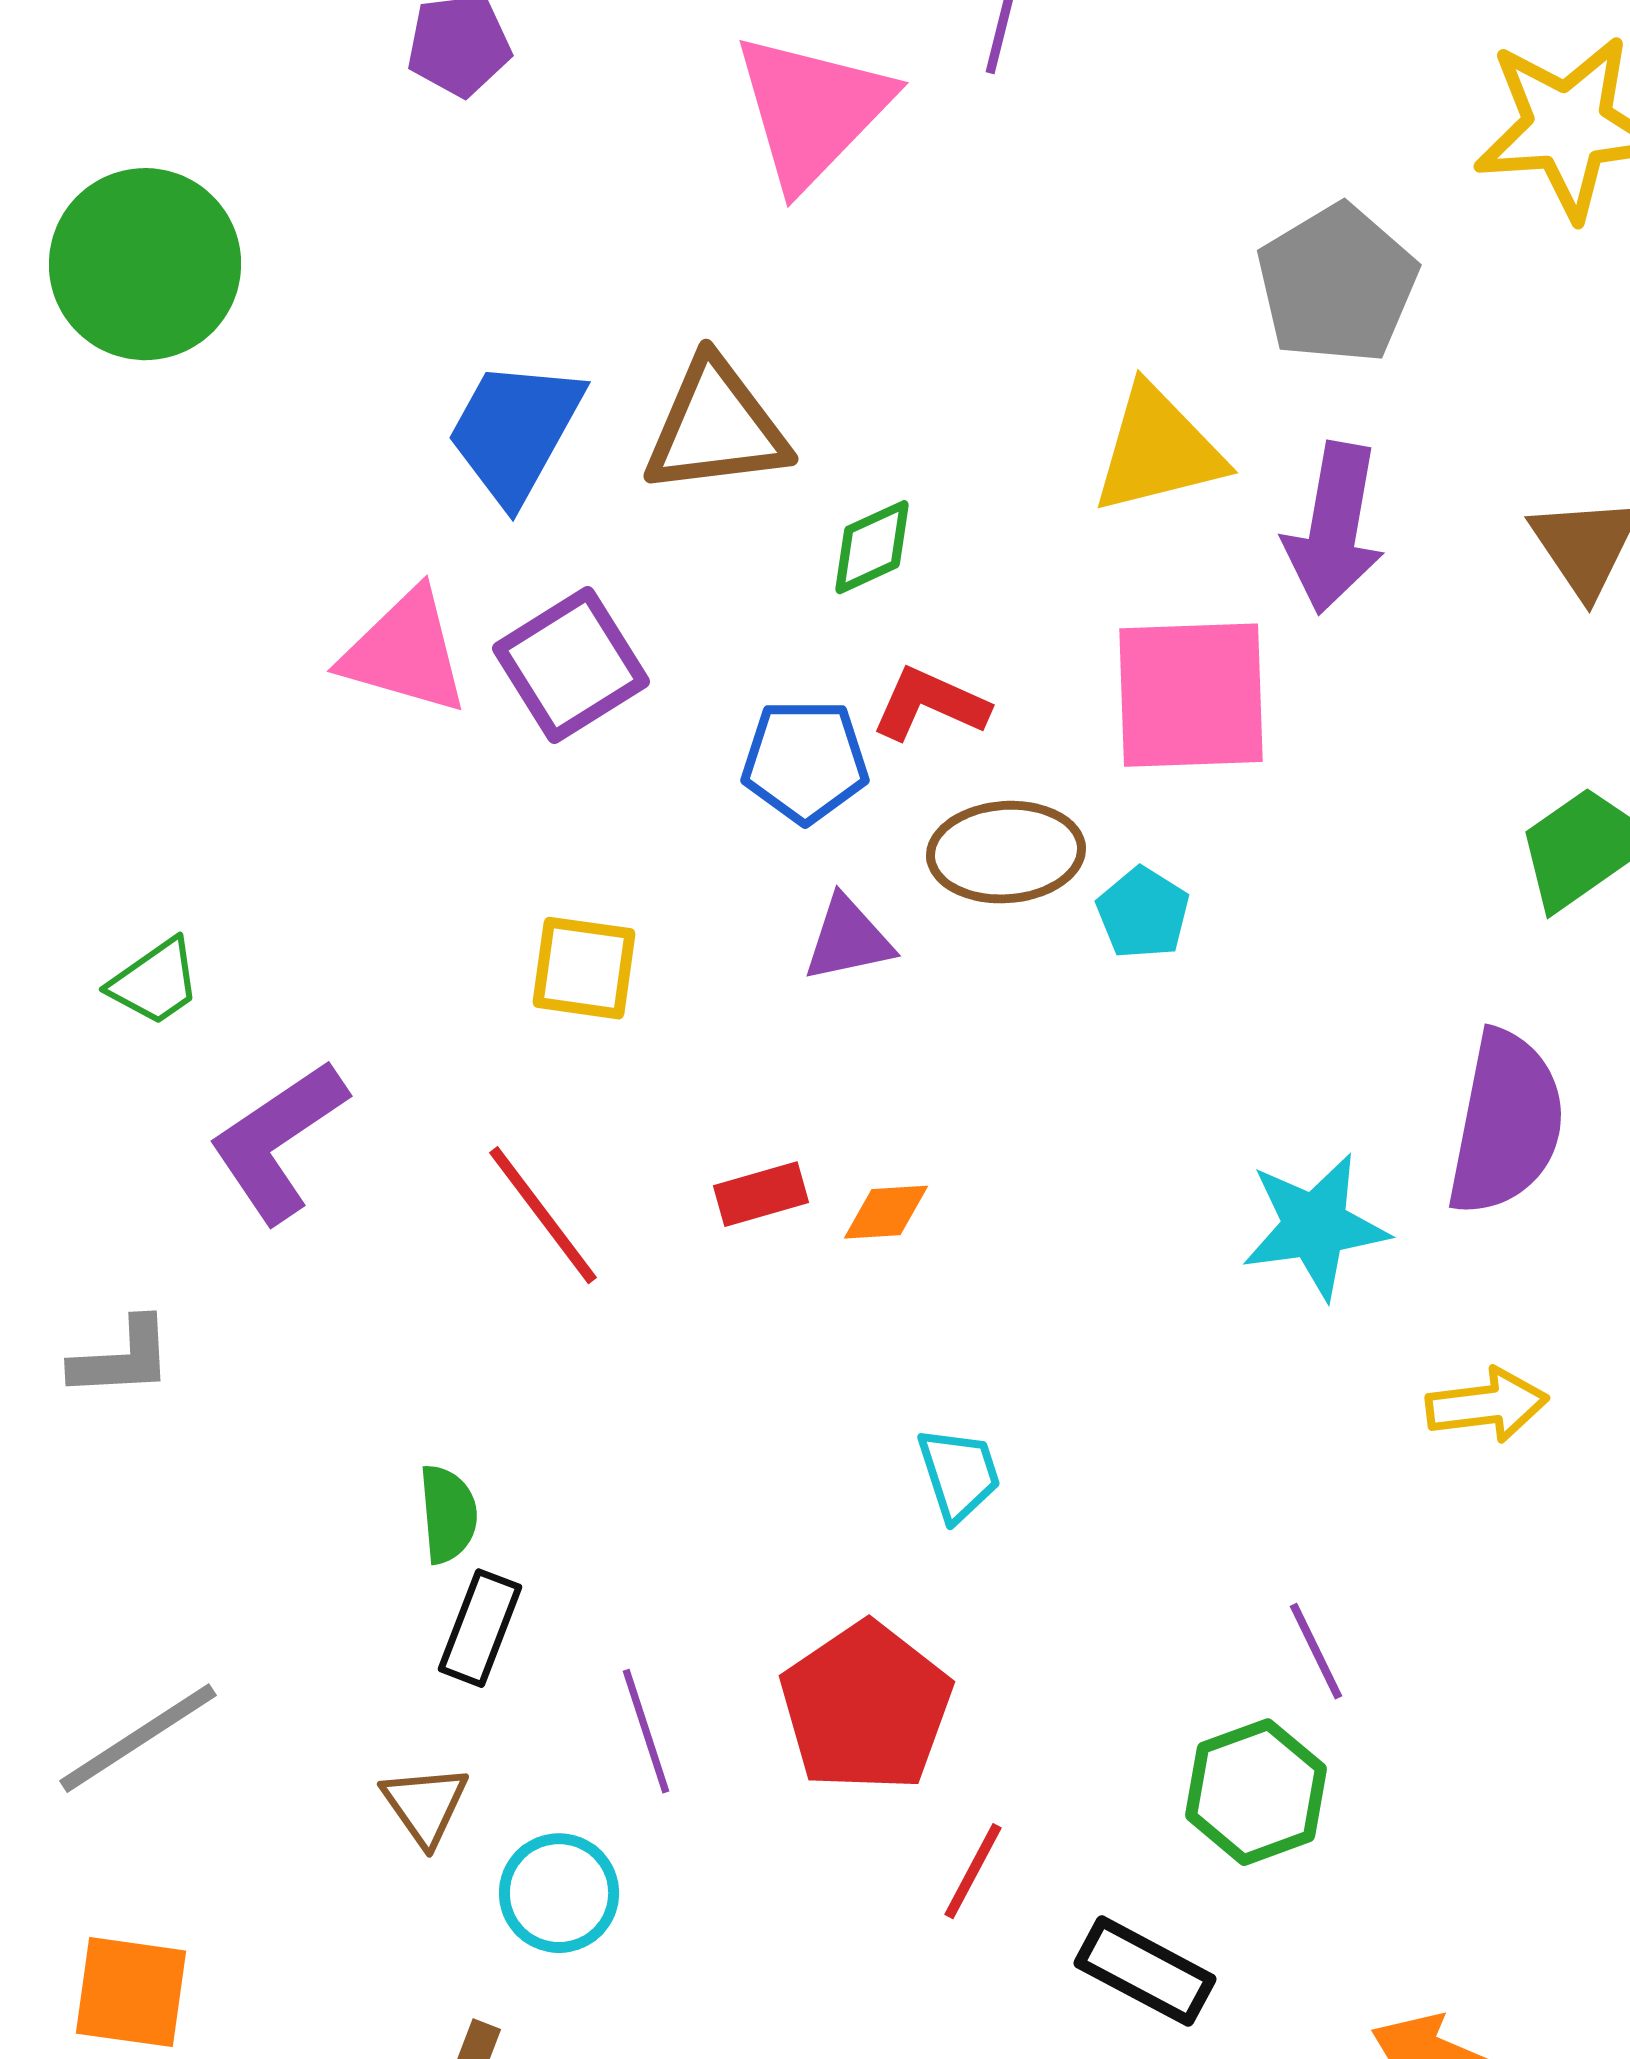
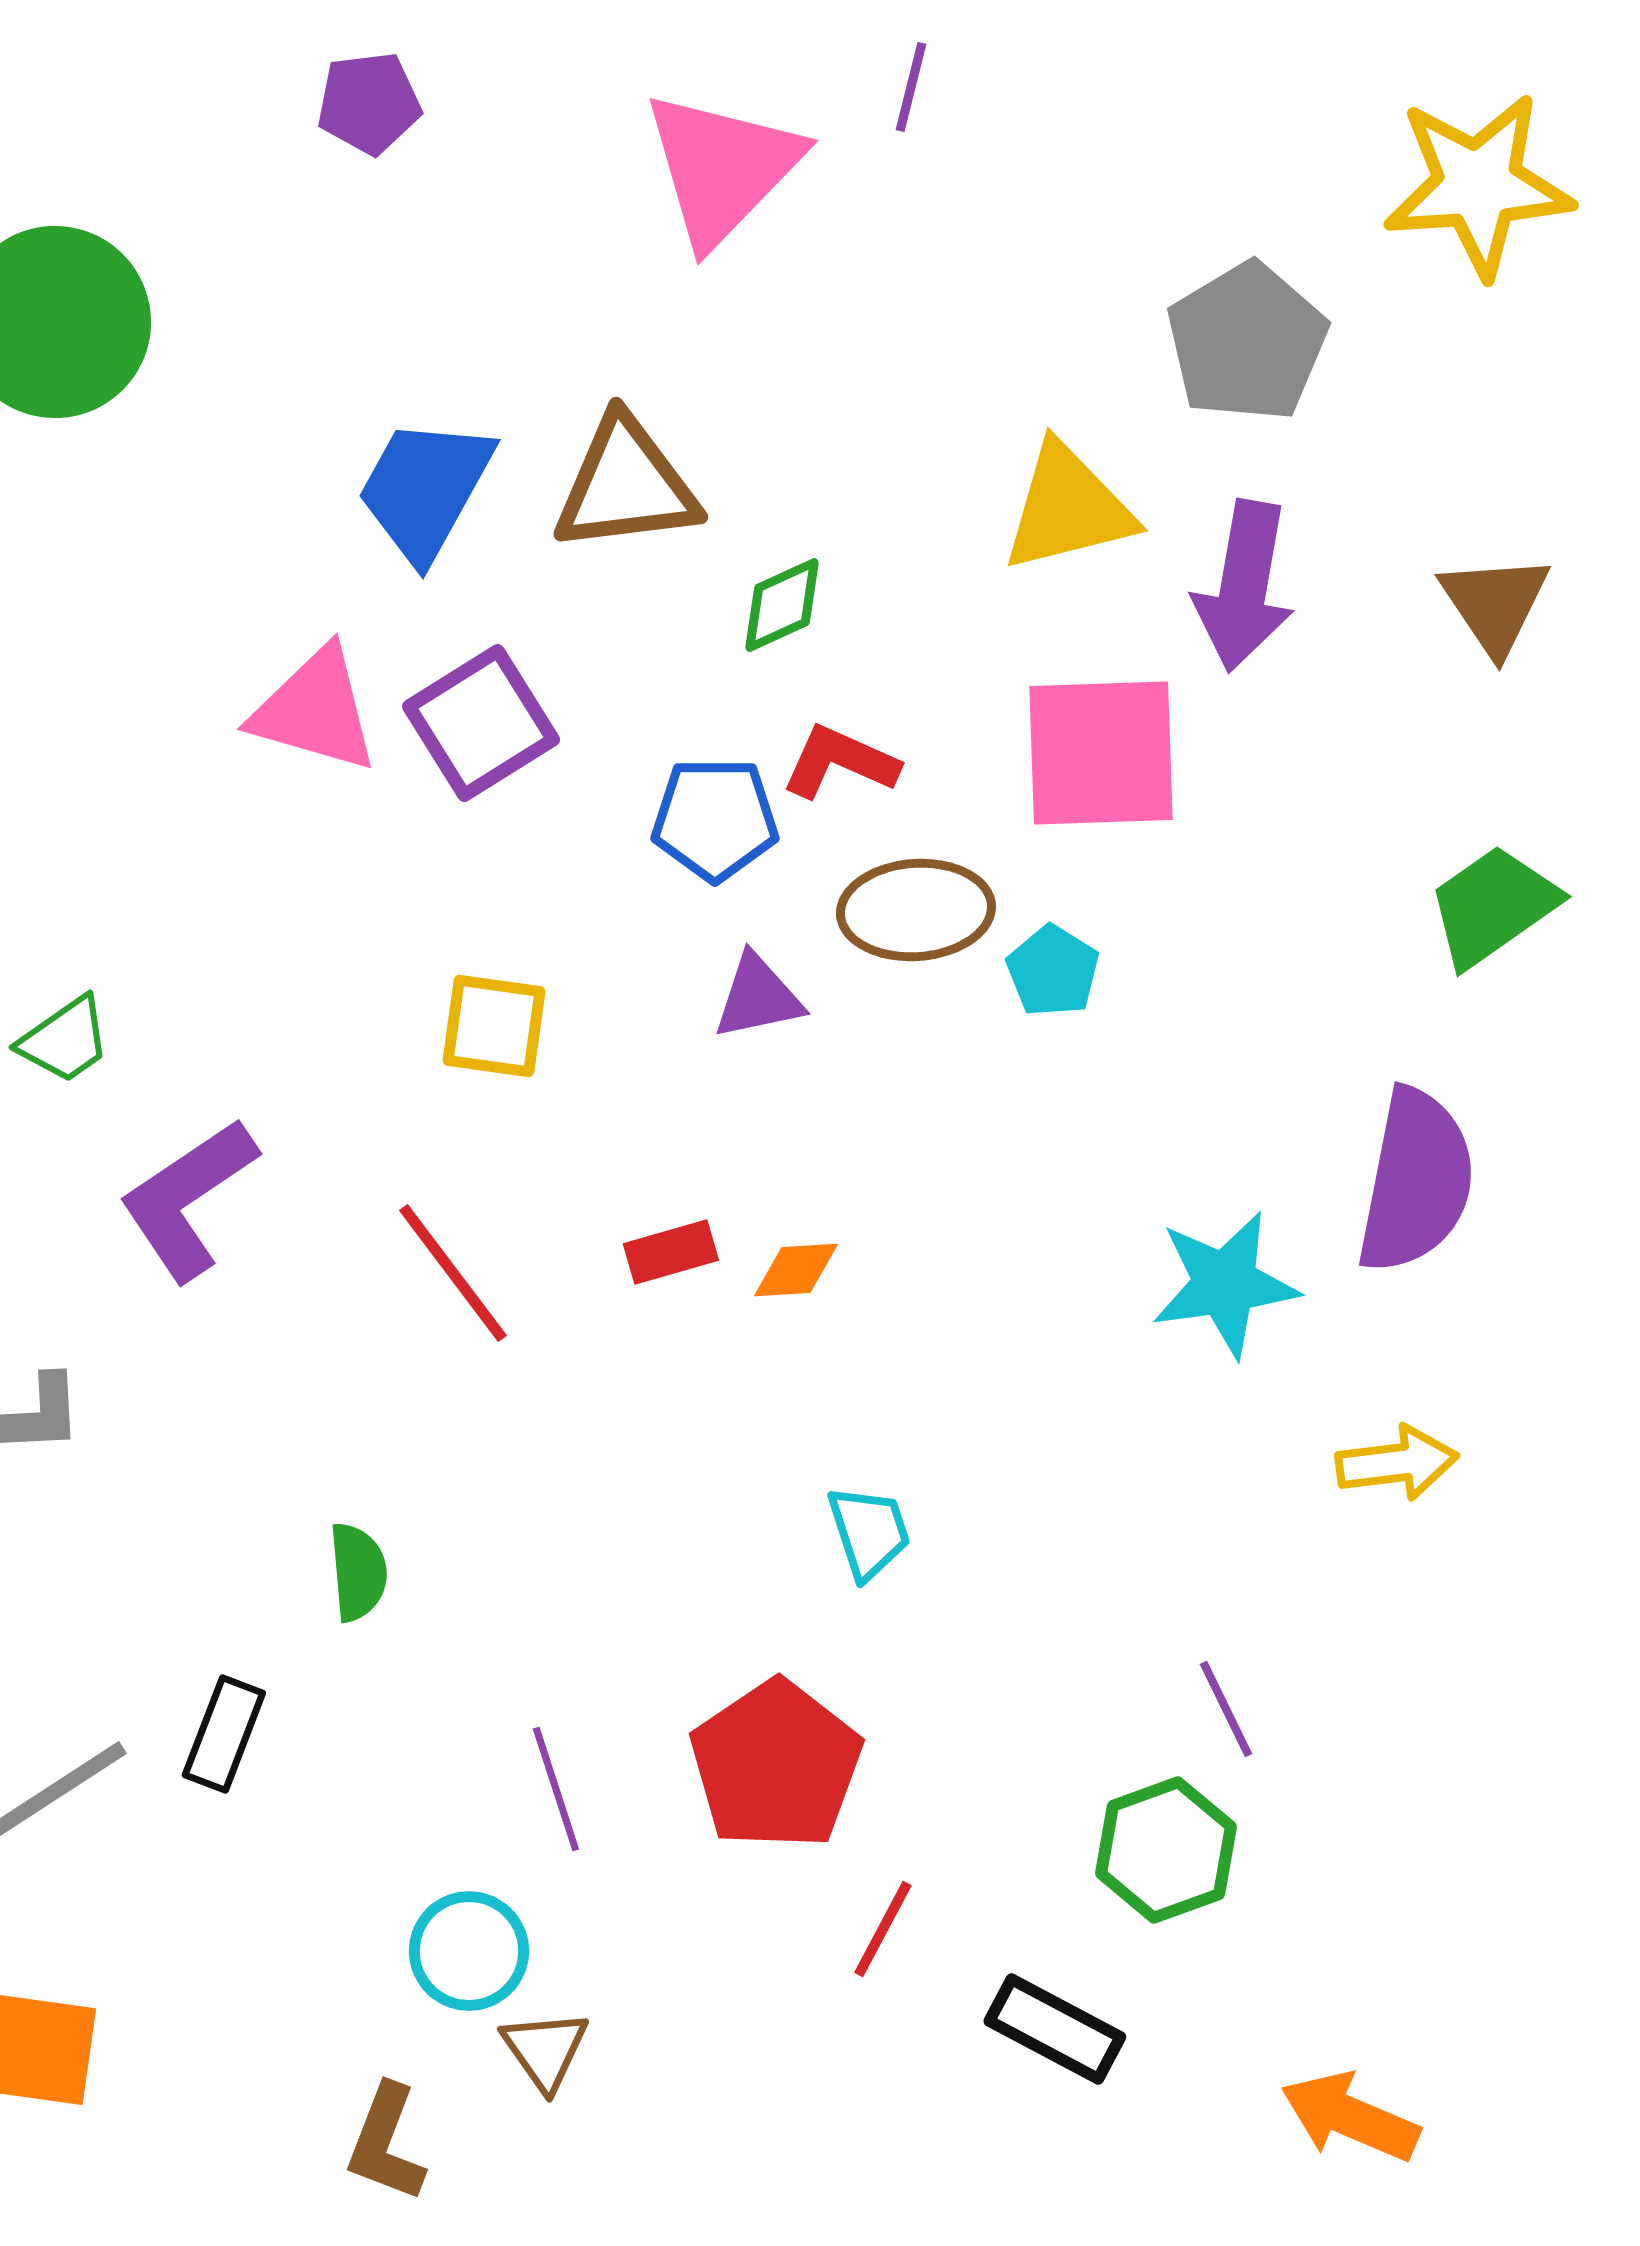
black rectangle: (480, 1628) -> (224, 1734), moved
brown triangle: (425, 1805) -> (545, 2050), moved

